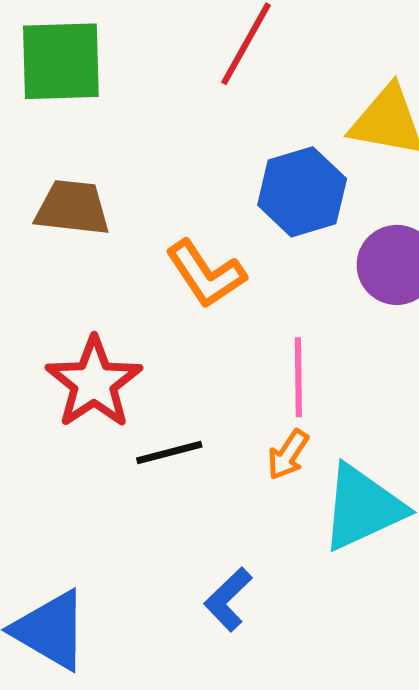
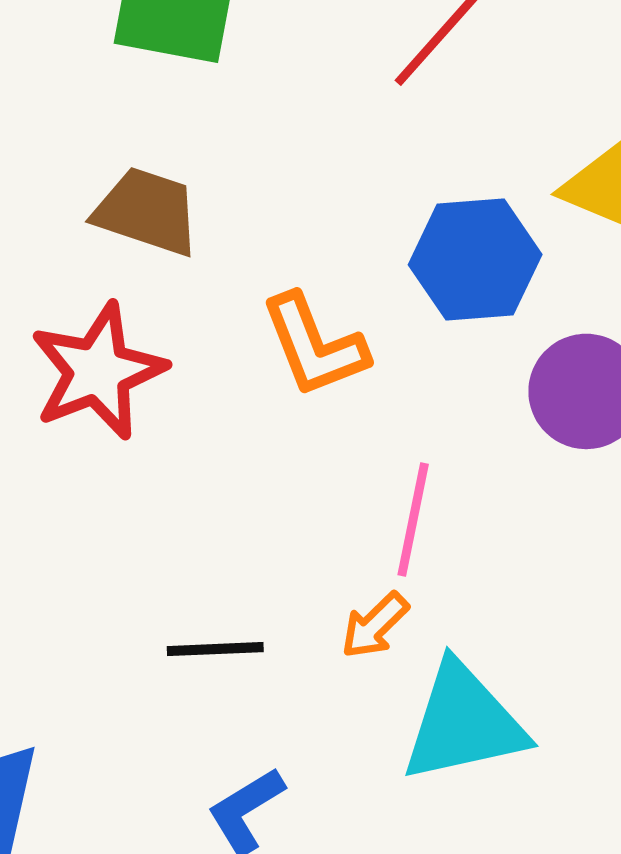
red star: (94, 383) -> (98, 371), moved
black line: (169, 452) -> (215, 649), moved

